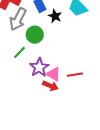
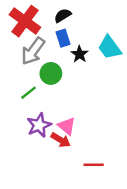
purple star: (39, 67) -> (39, 125), moved
red line: (75, 75) -> (94, 165), moved

